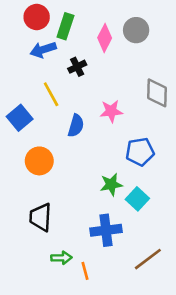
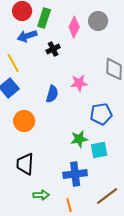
yellow line: (51, 94) -> (13, 63), moved
cyan square: (137, 199) -> (99, 150), turned 36
orange line: (85, 271) -> (69, 205), moved

